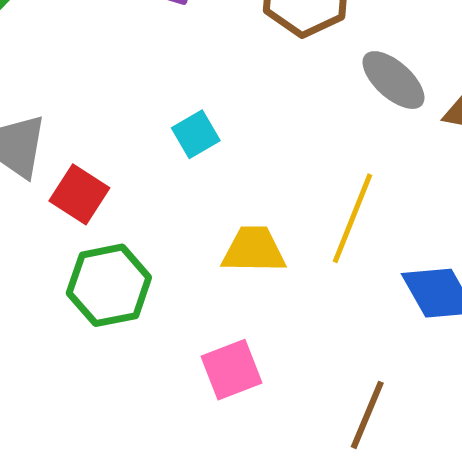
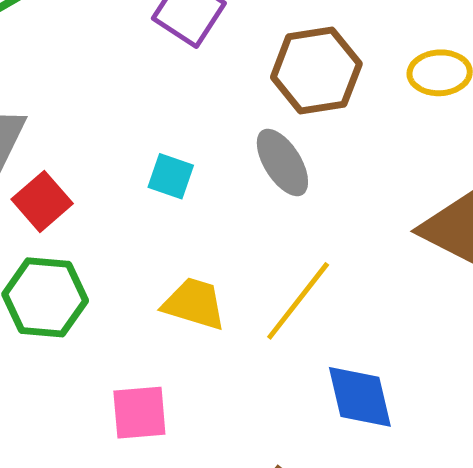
gray ellipse: (393, 80) -> (282, 162), moved
cyan square: (196, 134) -> (171, 176), turned 33

